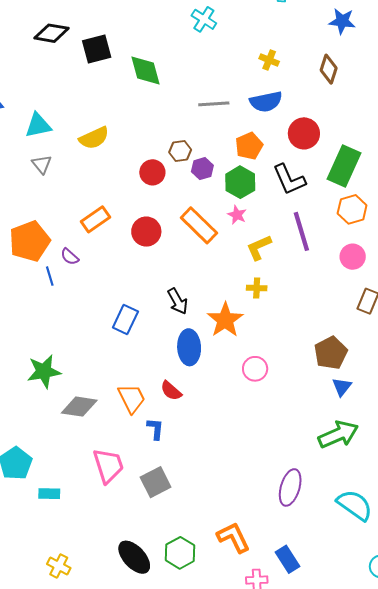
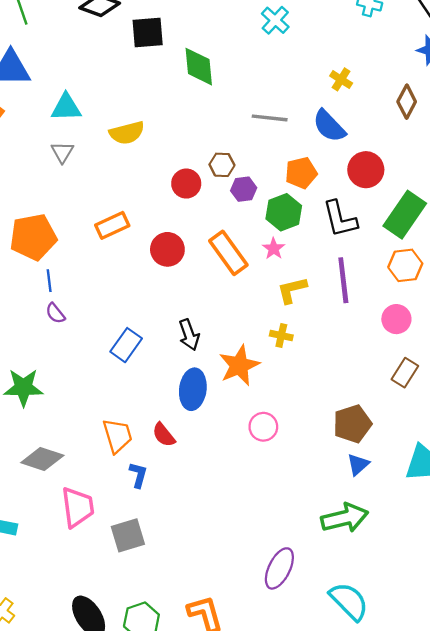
blue semicircle: (266, 102) -> (329, 126), turned 48
purple semicircle: (70, 257) -> (55, 313), moved
gray diamond: (79, 407) -> (42, 459), moved

